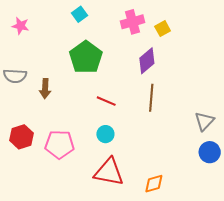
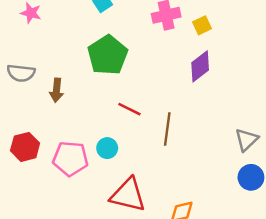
purple diamond: (147, 61) -> (200, 66), moved
brown line: (151, 98) -> (167, 129), moved
cyan circle: (105, 134) -> (107, 148), moved

